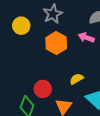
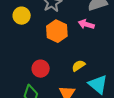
red circle: (43, 89) -> (41, 69), moved

